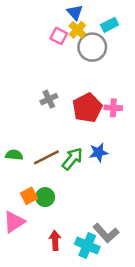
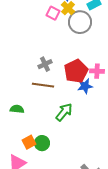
blue star: (98, 152) -> (85, 86), moved
brown line: (46, 157) -> (43, 85), moved, turned 35

